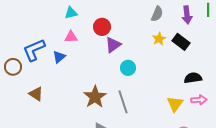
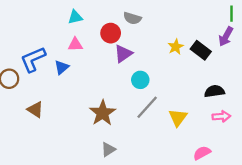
gray semicircle: (157, 14) -> (132, 18), moved, turned 84
purple arrow: (187, 15) -> (226, 37), moved, turned 36
gray line: (123, 102) -> (147, 107), moved, turned 60
yellow triangle: (175, 104) -> (178, 118), moved

